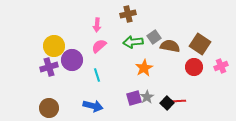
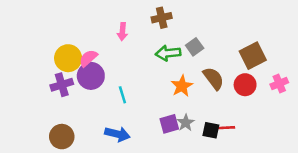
brown square: (200, 44) -> (253, 56), turned 30
pink semicircle: (99, 46) -> (88, 58), moved
brown semicircle: (170, 46) -> (213, 78), moved, turned 42
black square: (167, 103) -> (211, 130), turned -32

